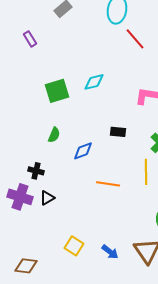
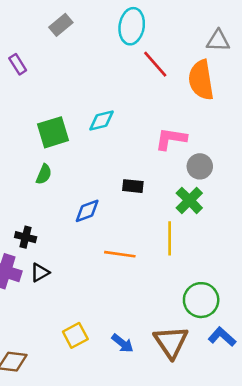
green semicircle: (54, 135) -> (44, 174), moved
yellow square: (74, 246) -> (75, 335), turned 30

